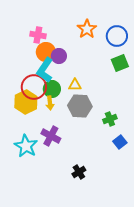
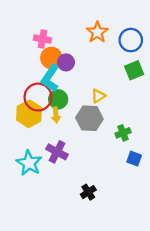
yellow triangle: (75, 85) -> (98, 96), moved, turned -32
blue square: (120, 142) -> (134, 159), turned -32

